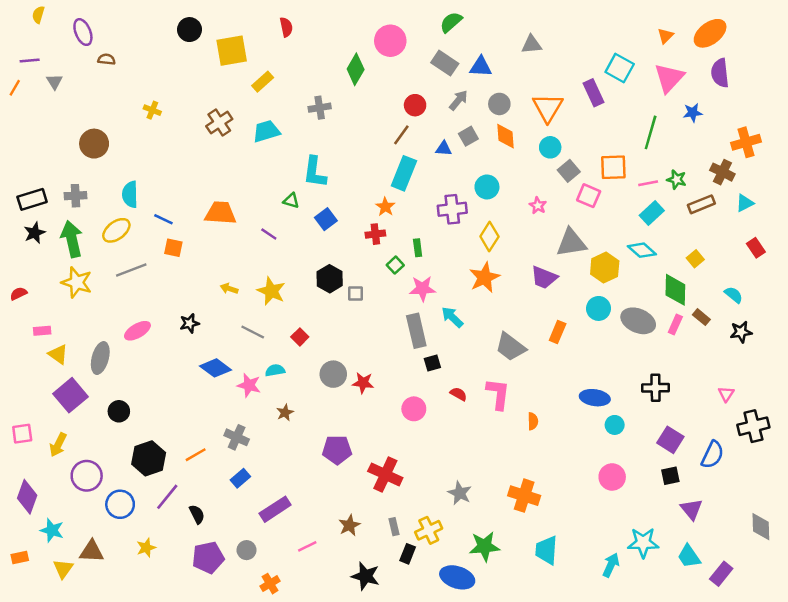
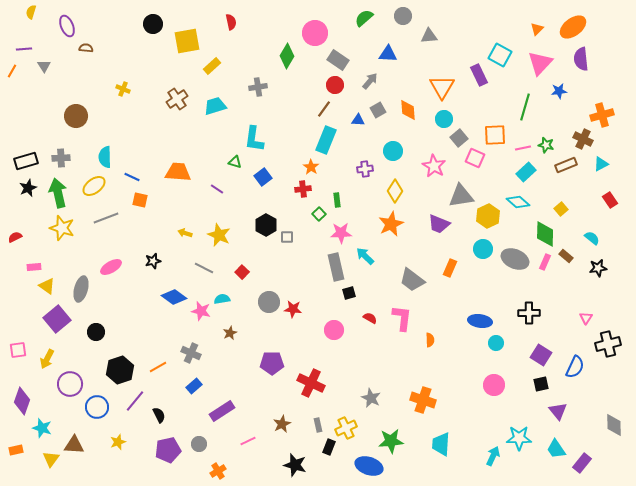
gray rectangle: (445, 63) -> (338, 60), moved
gray circle: (499, 104) -> (403, 16), moved
pink star: (538, 206) -> (434, 166), size x1.6
purple cross: (452, 209) -> (365, 169), size x0.7

